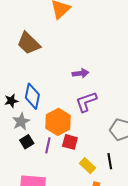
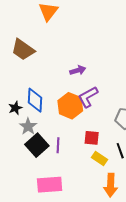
orange hexagon: (58, 122) -> (70, 106), moved
black square: (27, 142) -> (37, 145), size x1.6
red square: (70, 142) -> (92, 138), moved

